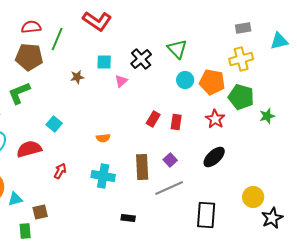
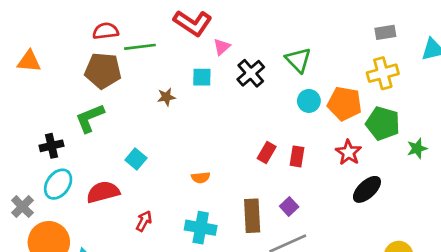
green line: (57, 39) -> (140, 47), turned 60
pink triangle: (121, 81) -> (222, 47), moved
black ellipse: (214, 157) -> (367, 189), moved

